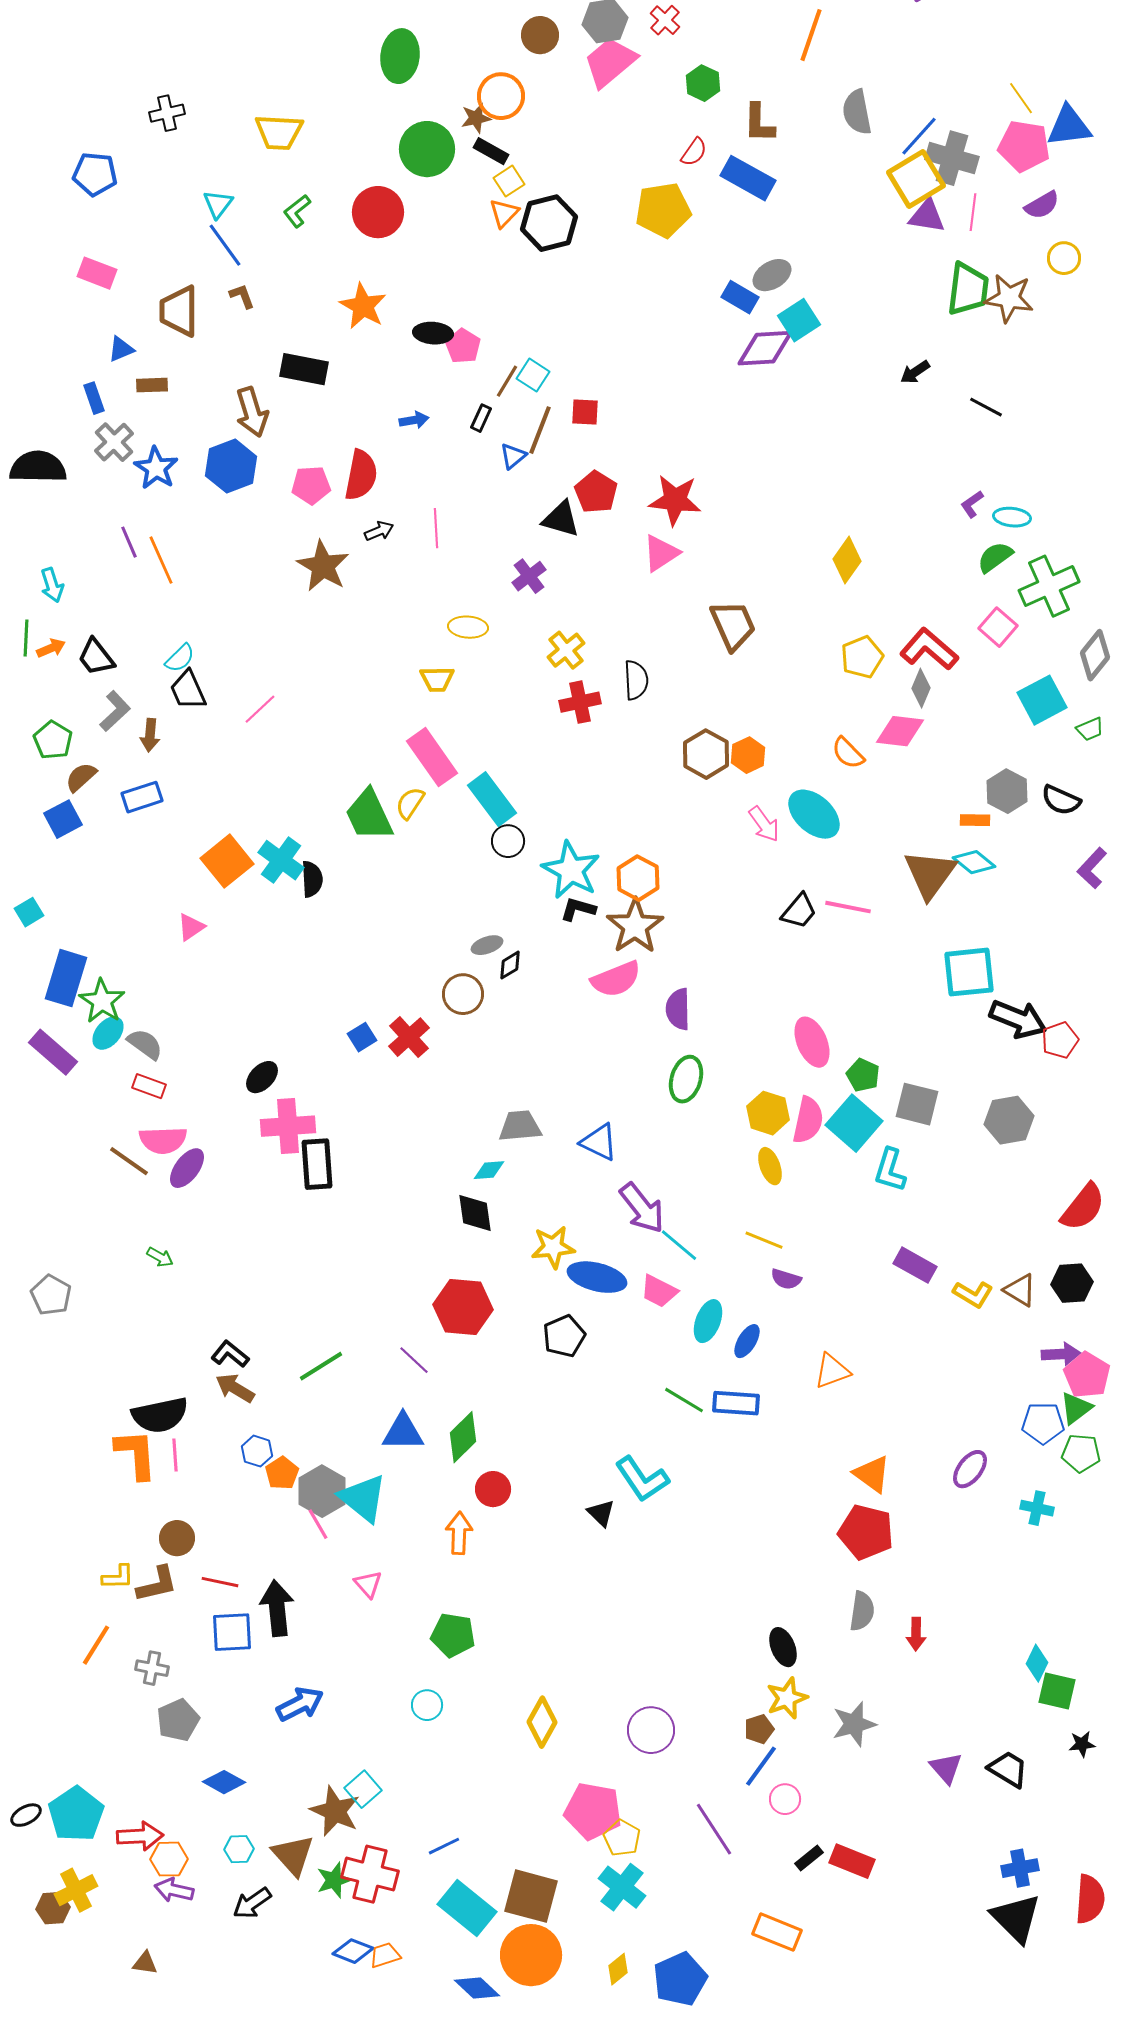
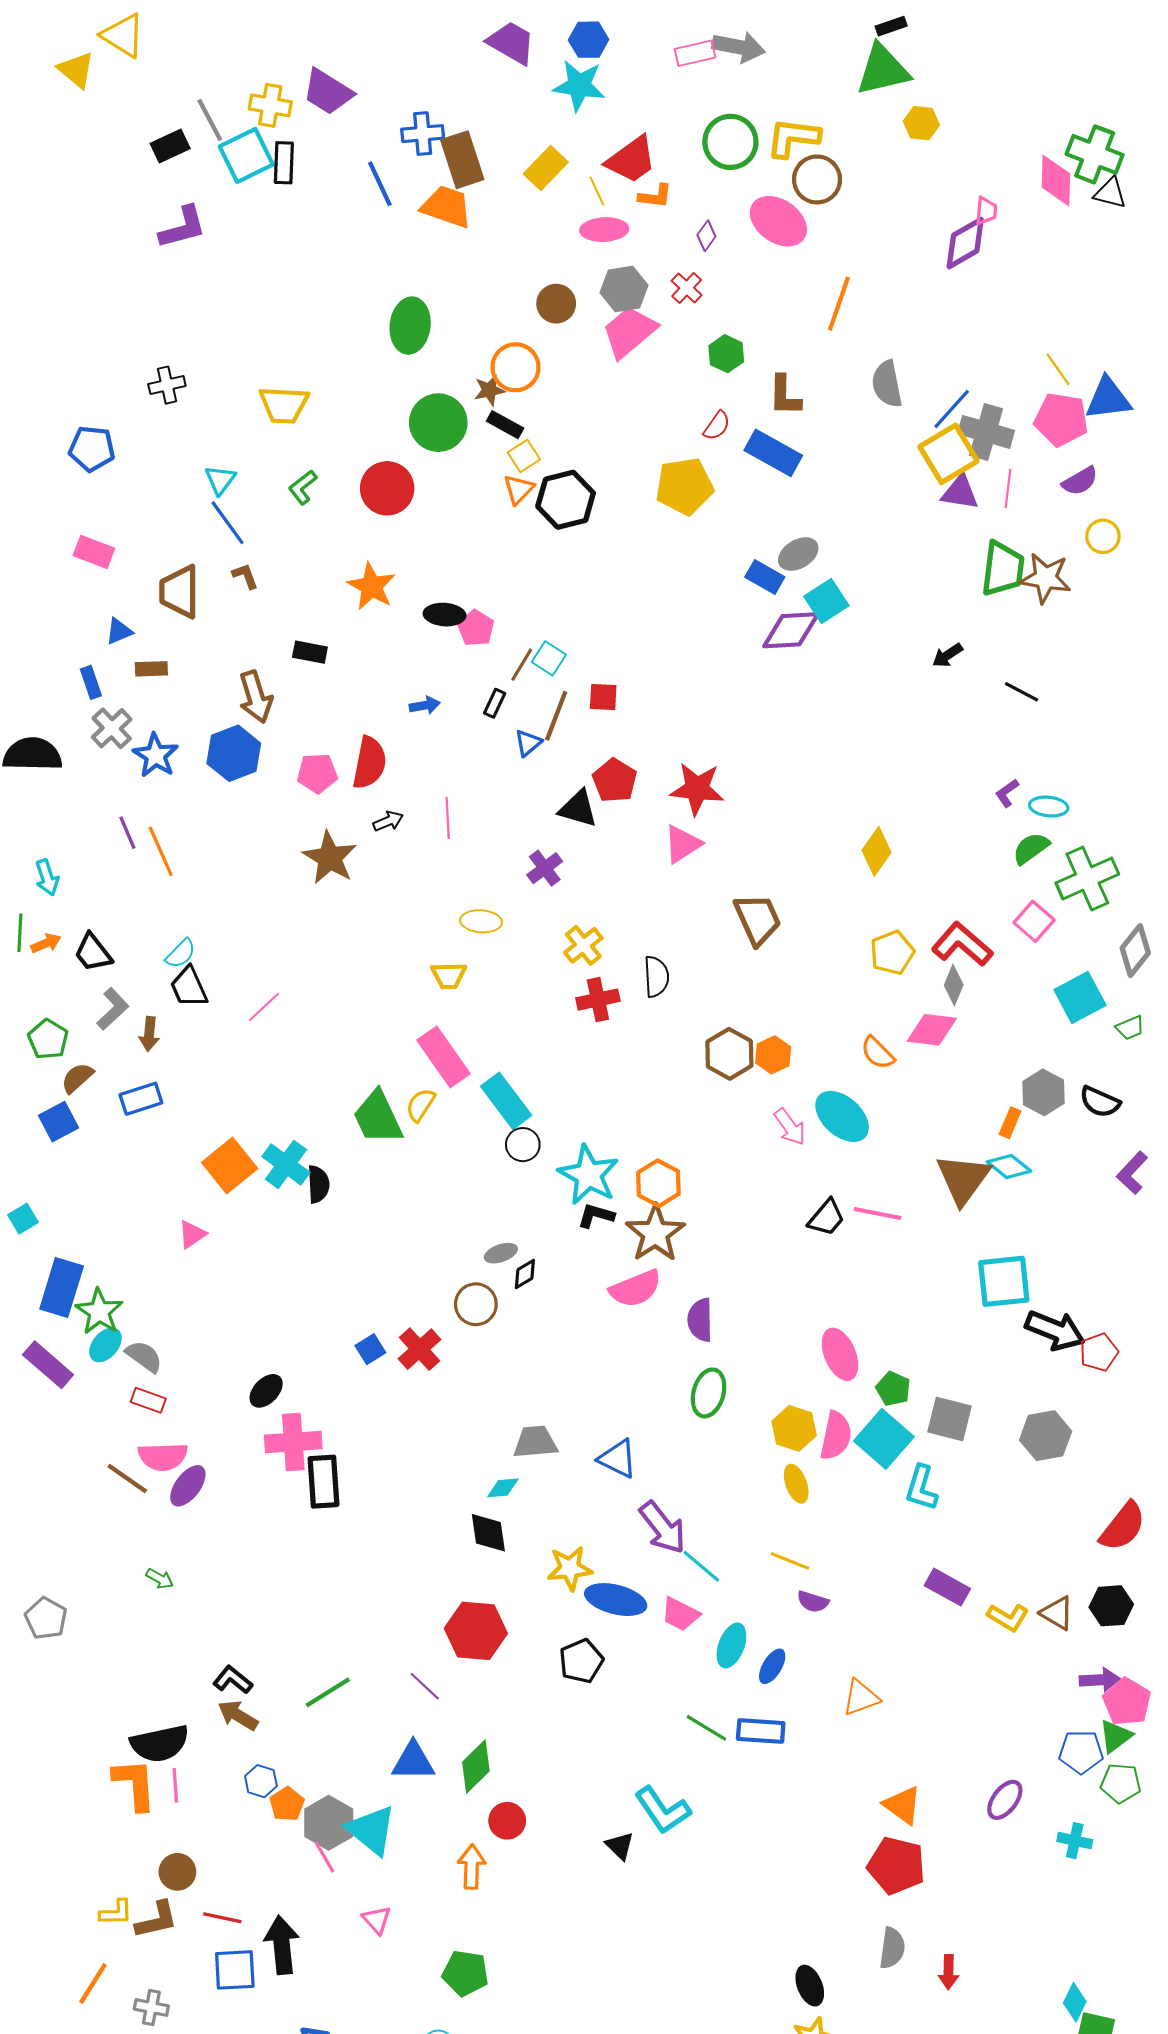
black rectangle: (304, 369) -> (310, 652), size x0.7
orange rectangle: (975, 820) -> (1010, 1123), turned -68

